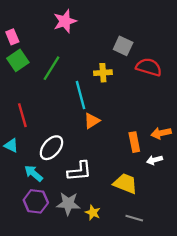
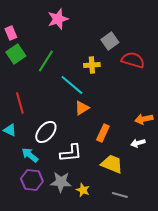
gray square: (123, 46) -> (110, 41), turned 30
cyan line: (81, 95) -> (72, 85), turned -35
orange rectangle: (134, 142) -> (103, 133), moved, turned 36

